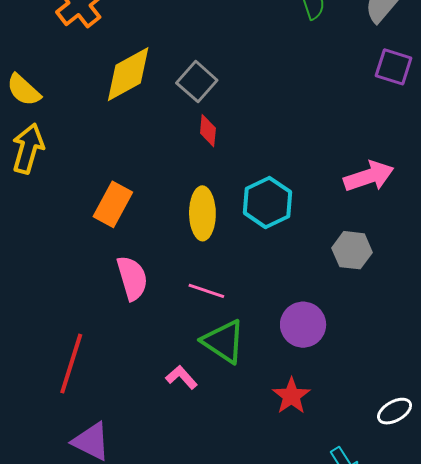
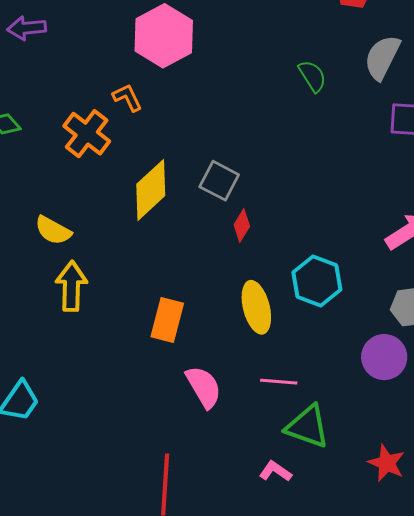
red diamond: (208, 131) -> (242, 226), turned 40
purple circle: (303, 325) -> (384, 357), moved

